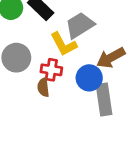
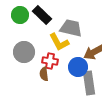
gray trapezoid: (80, 25) -> (71, 28), turned 45

